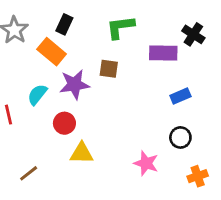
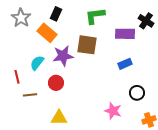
brown square: (109, 69) -> (87, 45), size x1.5
blue rectangle: (180, 96) -> (125, 64), moved
yellow triangle: (82, 153) -> (59, 118), moved
brown line: (29, 173) -> (30, 95), moved, turned 32

